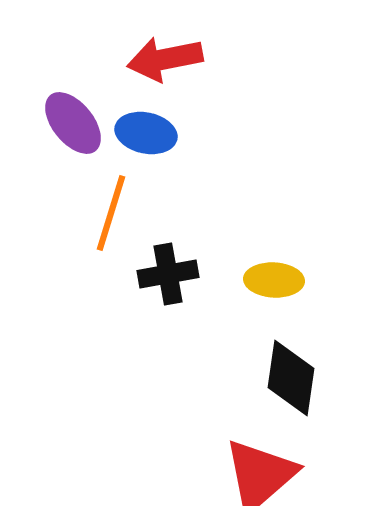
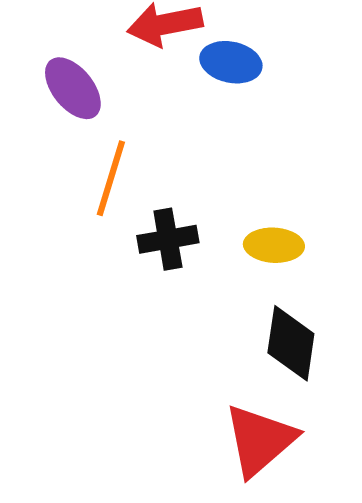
blue ellipse: (146, 133) -> (231, 62), moved

